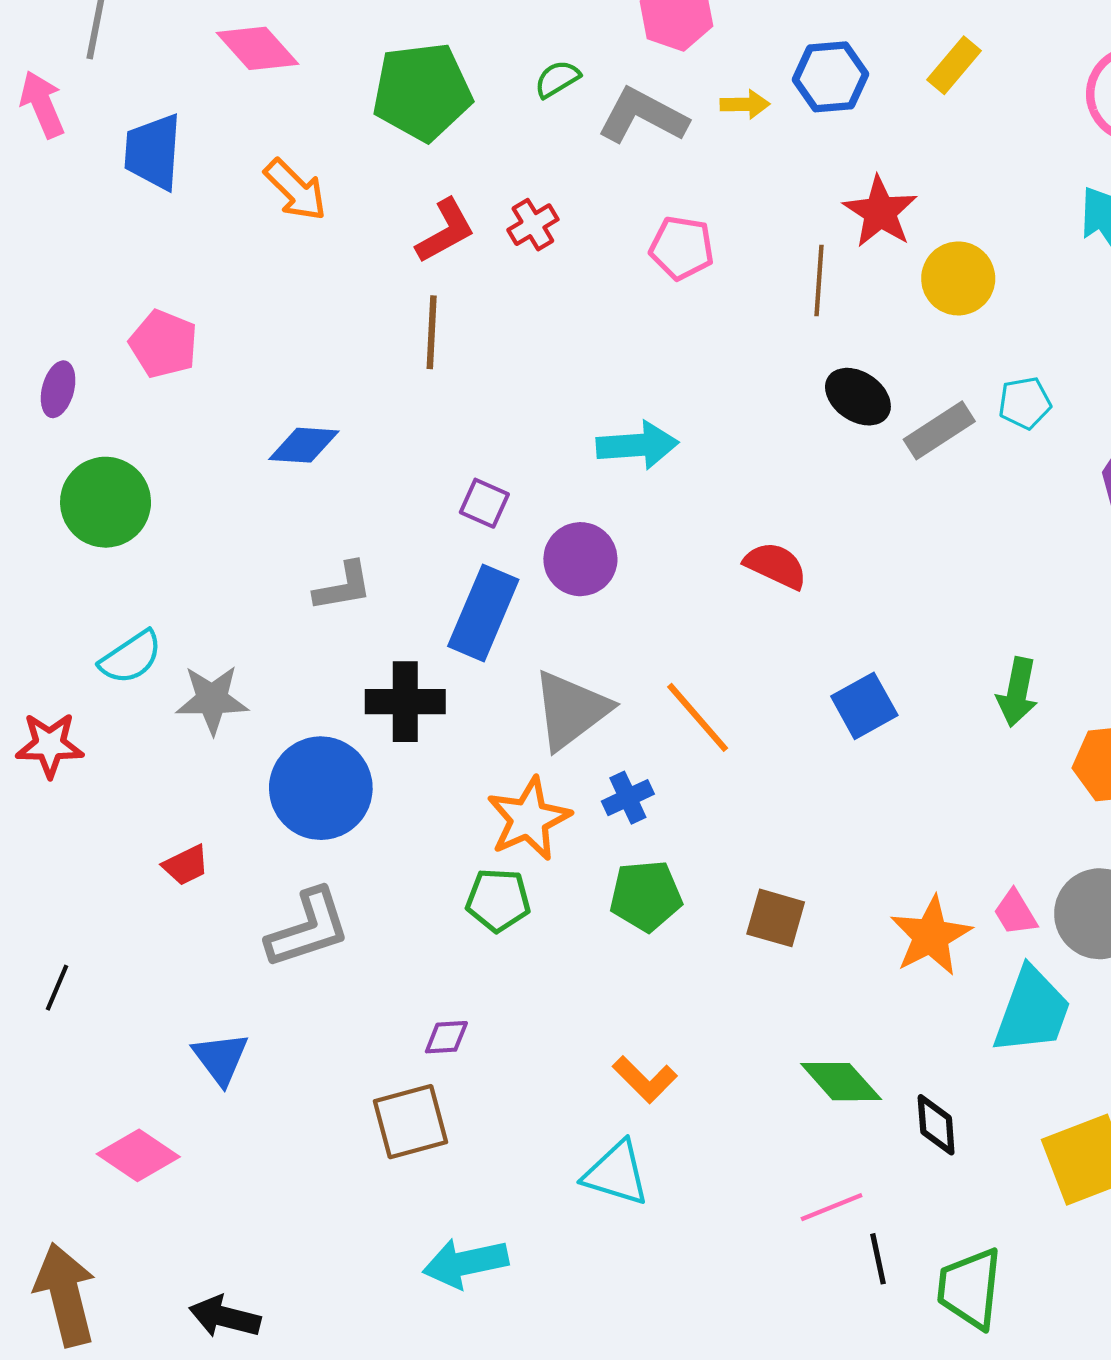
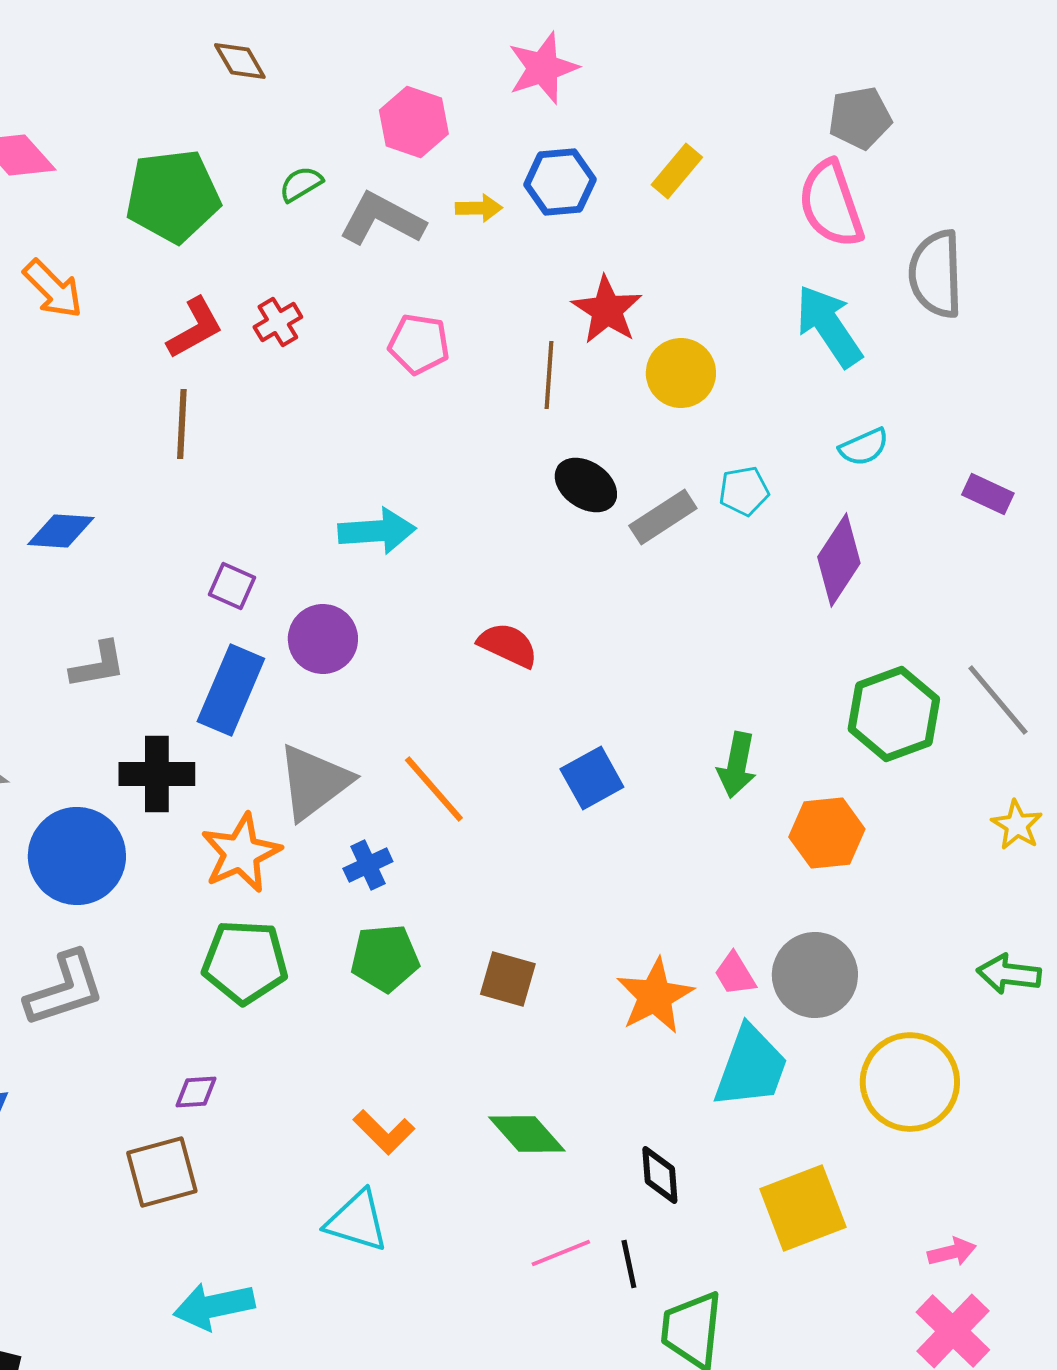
orange star: (529, 819) -> (241, 853), moved
green pentagon: (498, 900) -> (245, 962), size x1.4
green diamond: (841, 1082) -> (527, 1134), moved
black line: (878, 1259) -> (629, 1264), moved

